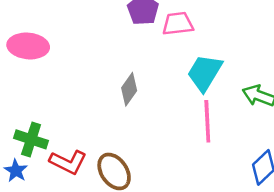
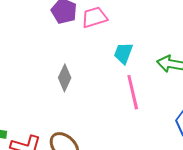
cyan trapezoid: (205, 73) -> (123, 53), size x0.7

